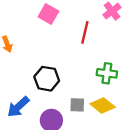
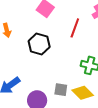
black hexagon: (47, 79) -> (39, 44), moved

